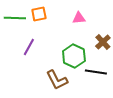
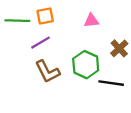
purple line: (29, 47) -> (41, 43), moved, turned 30
brown L-shape: (57, 80) -> (47, 72), moved

